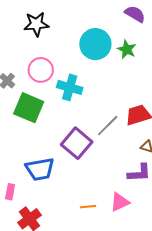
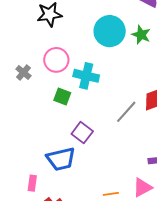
green square: (29, 108) -> (62, 96), moved, size x0.6
purple square: (77, 143) -> (82, 133), moved, size x0.7

